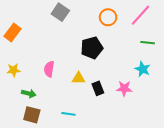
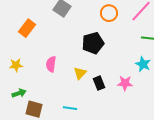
orange rectangle: (13, 33) -> (27, 28), moved
yellow triangle: (79, 78) -> (80, 73), turned -48
green arrow: (29, 93) -> (19, 93), moved, turned -32

